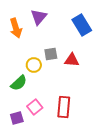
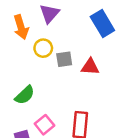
yellow circle: (34, 65) -> (43, 48), moved

